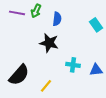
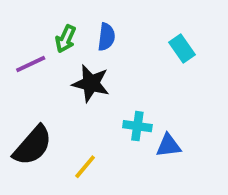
green arrow: (36, 11) -> (66, 39), moved
purple line: (17, 13) -> (31, 64), moved, turned -35
blue triangle: (96, 70) -> (168, 145), moved

